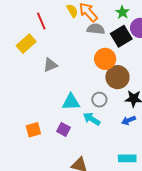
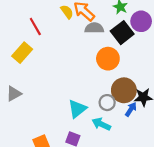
gray triangle: (50, 65) -> (14, 94), moved
brown circle: (117, 77) -> (124, 90), moved
cyan triangle: (71, 102) -> (77, 109), turned -30
blue arrow: (129, 120) -> (131, 109), moved, turned 152

